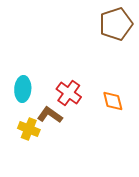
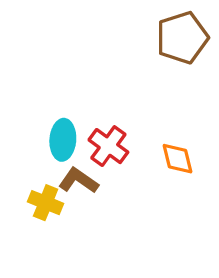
cyan ellipse: (23, 89) -> (63, 140), moved

